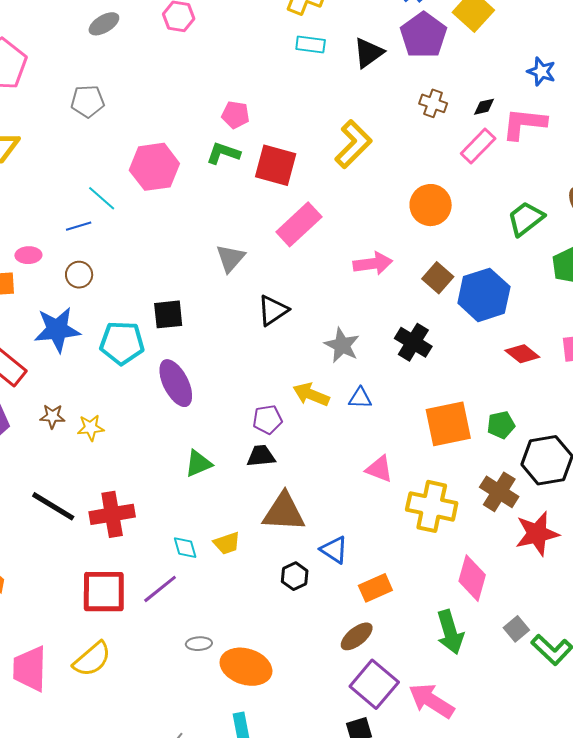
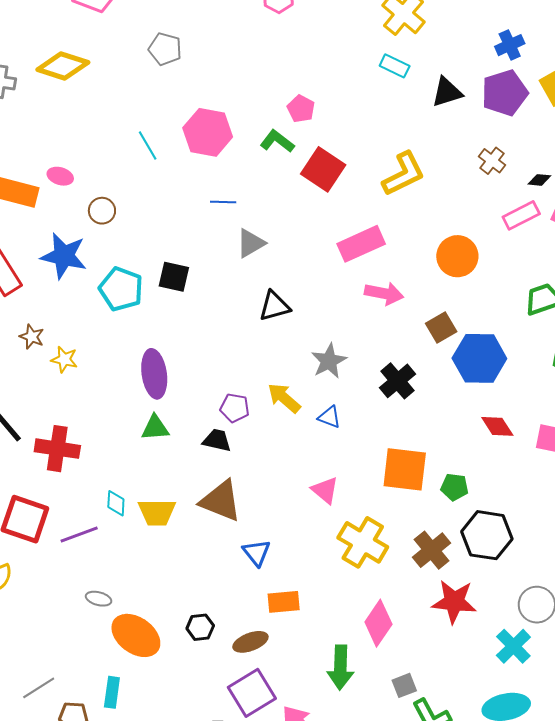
pink rectangle: (299, 224) -> (361, 244), moved
blue line: (79, 226) -> (223, 202), moved
purple ellipse: (176, 383) -> (154, 374), moved
yellow trapezoid: (227, 543) -> (157, 512), size x1.4
black hexagon: (295, 576) -> (200, 627), moved

